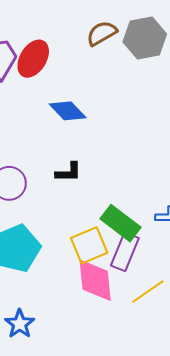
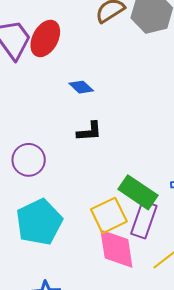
blue diamond: (68, 111) -> (81, 87), size x0.7
black L-shape: (68, 172) -> (89, 131), moved

